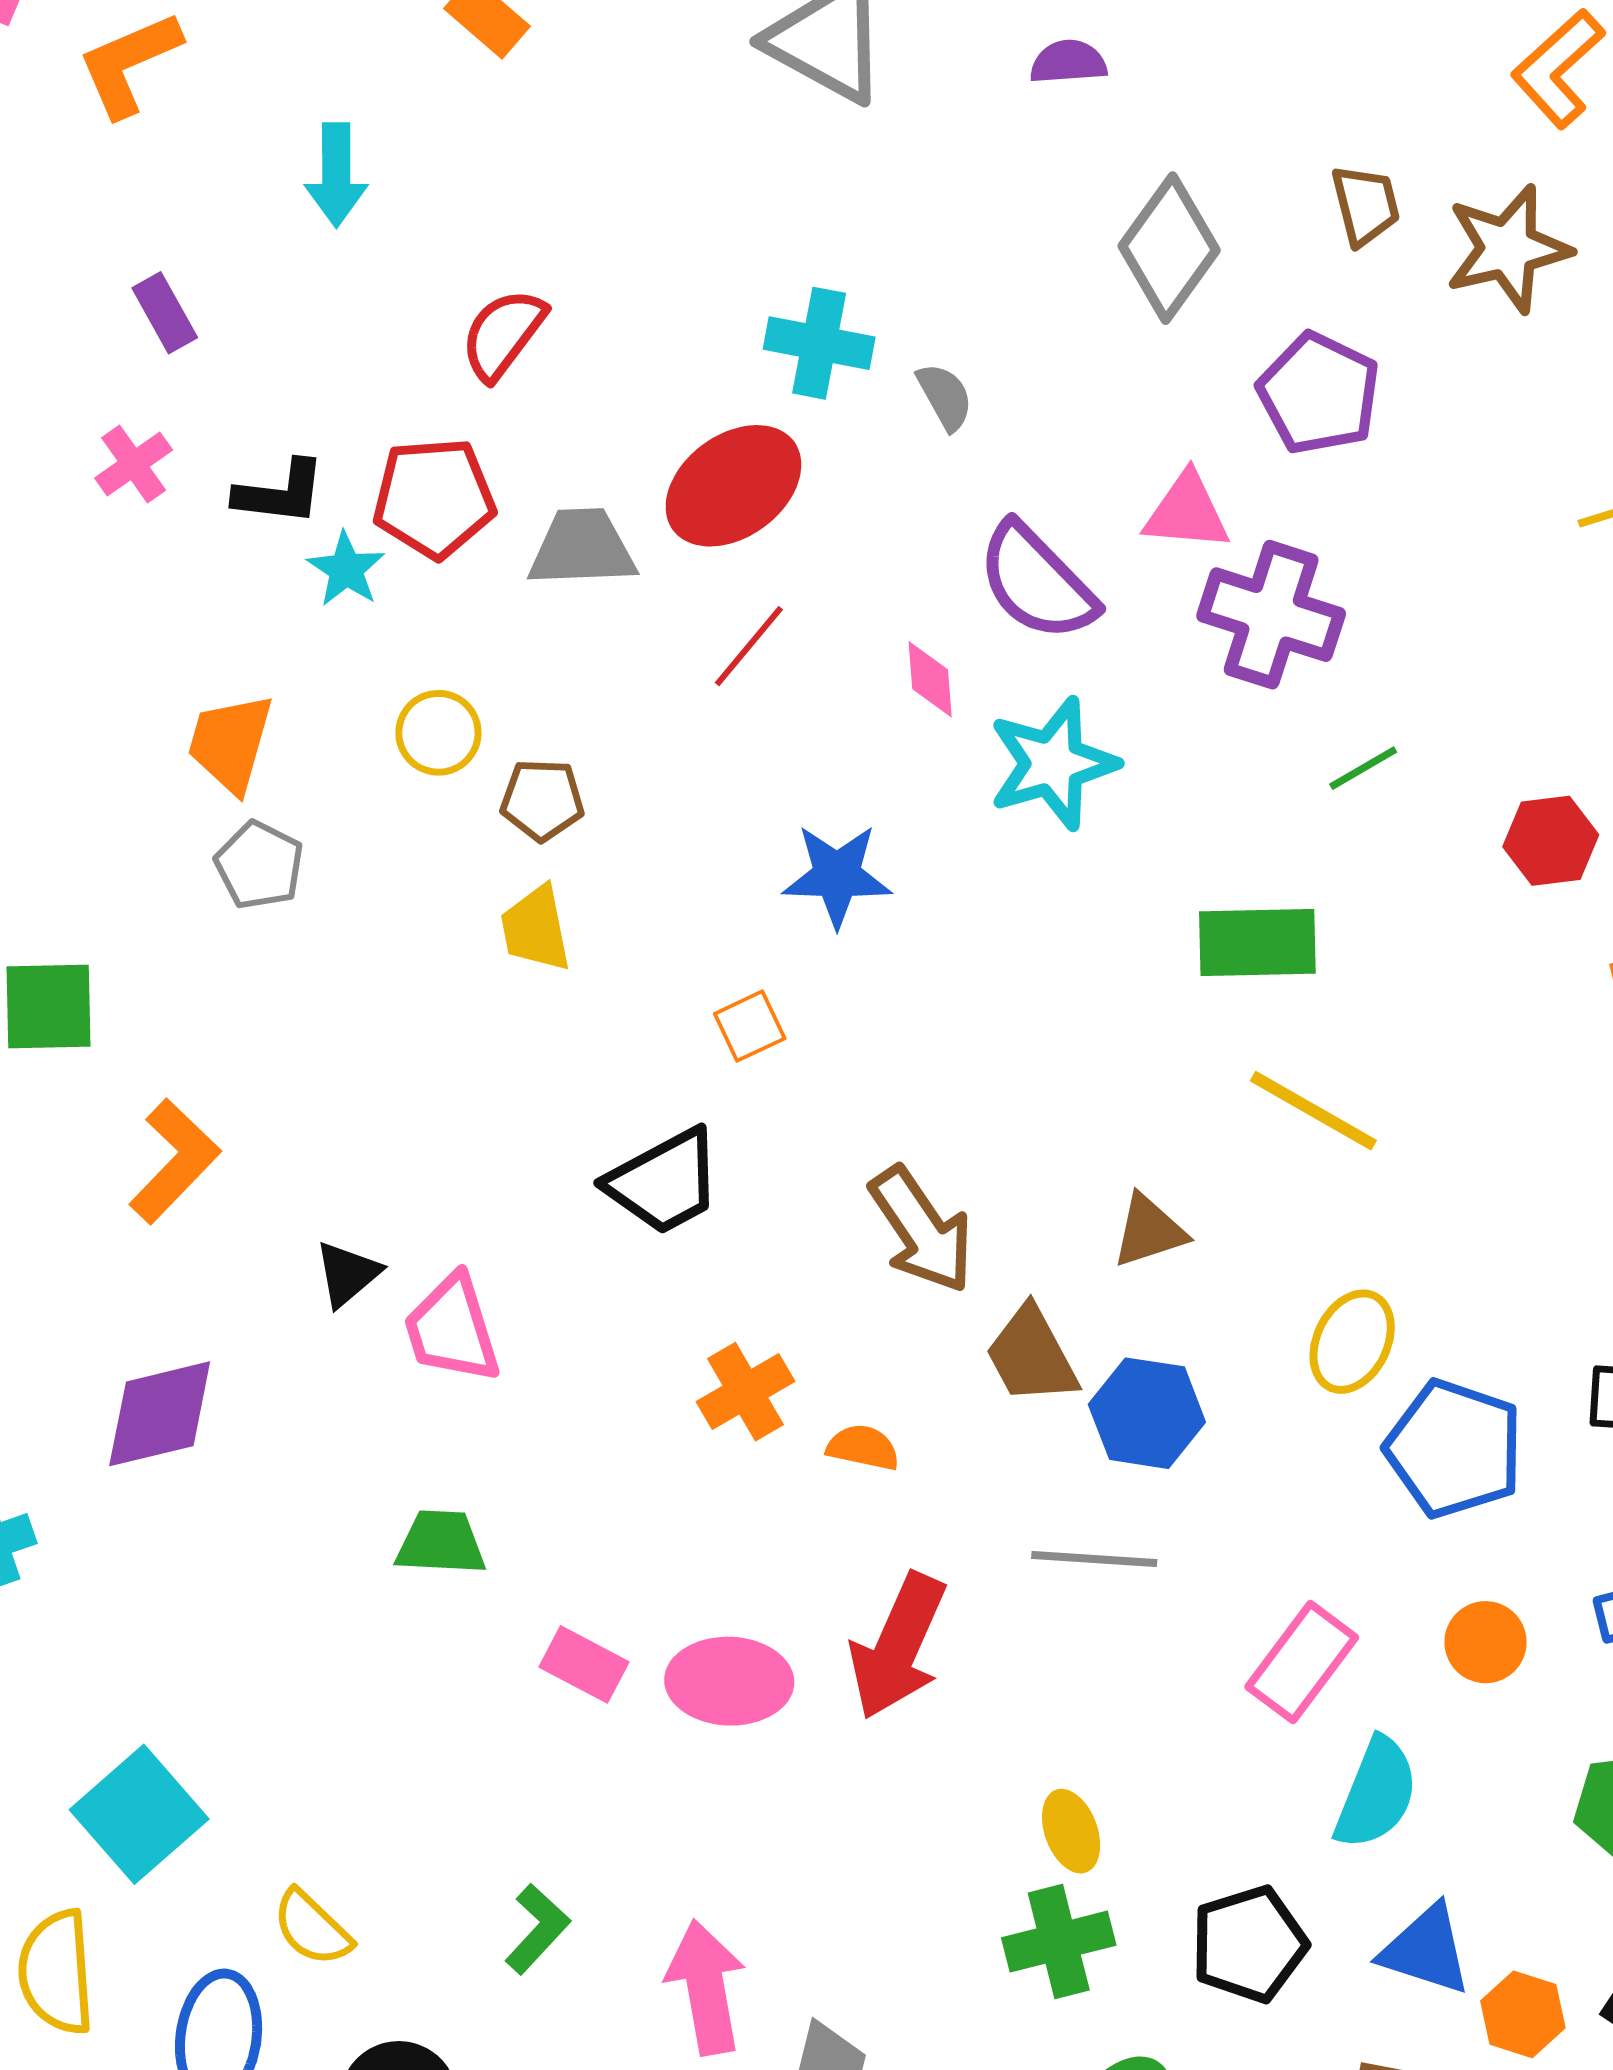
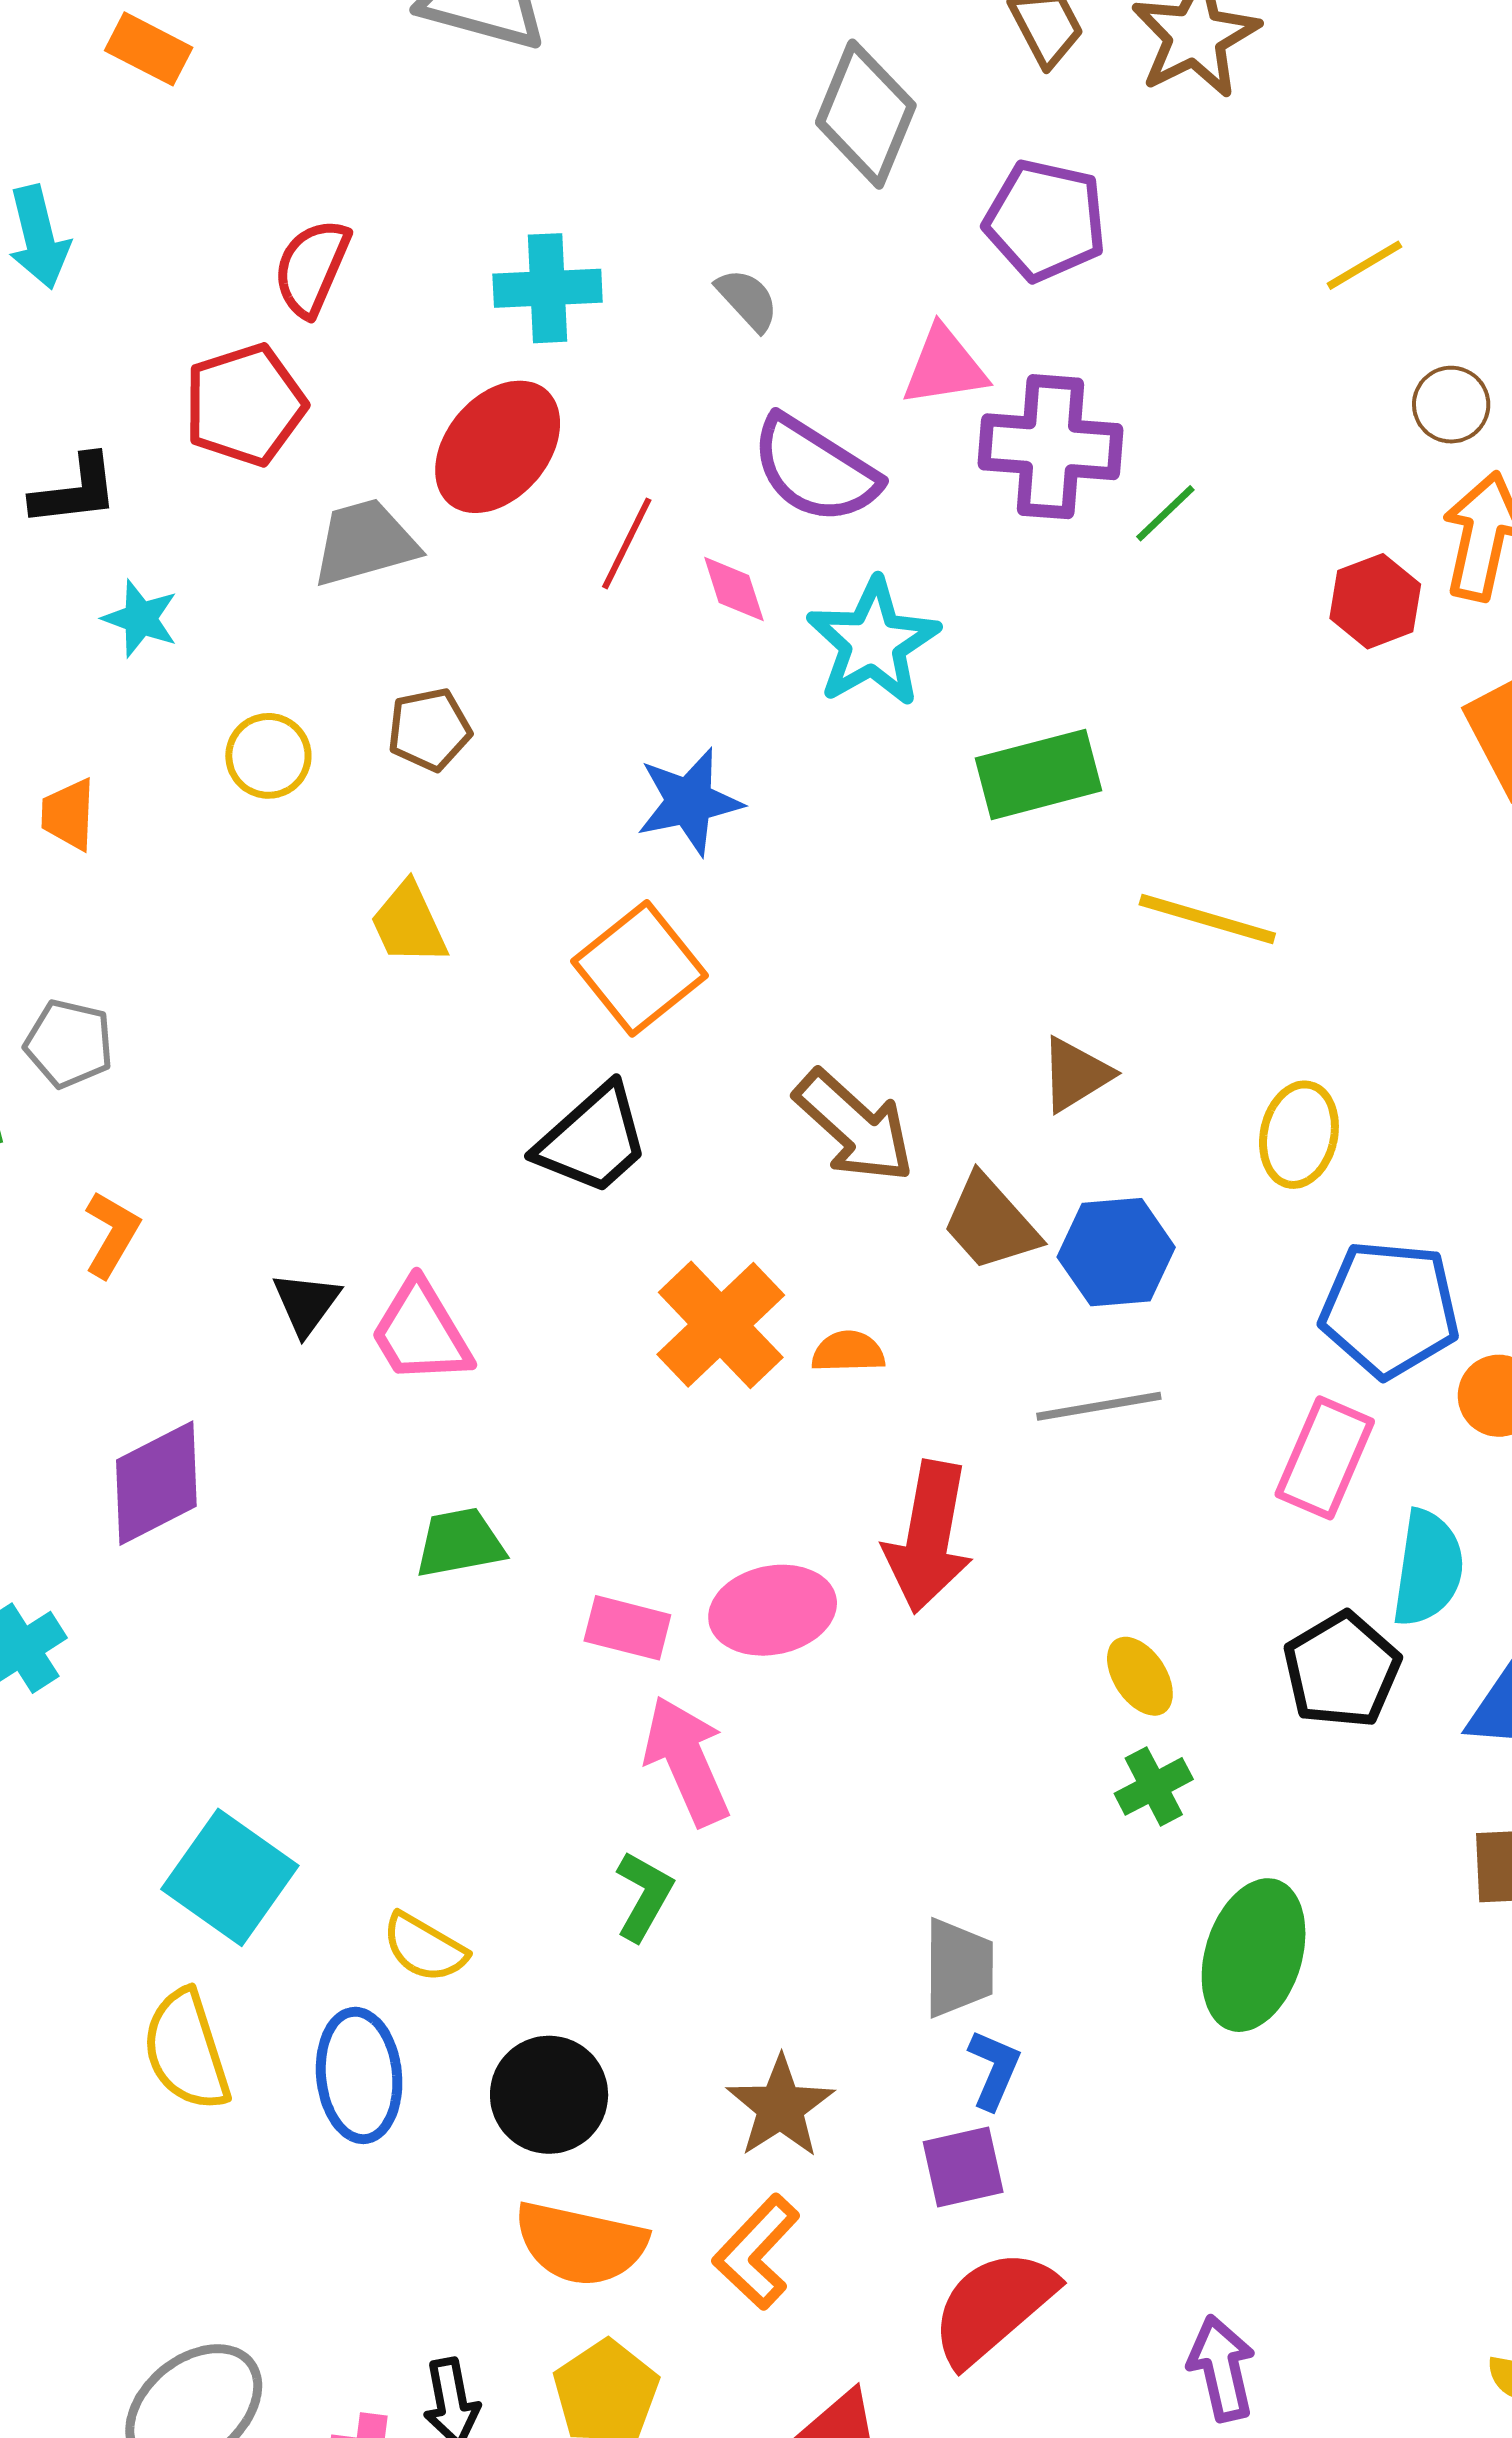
red semicircle: (503, 334) -> (312, 268), moved
gray semicircle: (945, 397) -> (747, 300), moved
black L-shape: (280, 493) -> (75, 491), moved
red pentagon: (434, 498) -> (245, 405), moved
red line: (749, 646) -> (627, 543), moved
orange trapezoid: (230, 743) -> (68, 814), size x0.7
green line: (1363, 768) -> (1165, 513), moved
brown pentagon: (542, 800) -> (429, 729), moved
gray pentagon: (259, 865) -> (69, 1044), moved
green rectangle: (1257, 943) -> (1039, 774), moved
orange square: (750, 1026) -> (640, 968), size x1.8
orange L-shape: (174, 1161) -> (112, 1234), size x0.7
orange cross: (745, 1392) -> (721, 1325), size x1.4
blue pentagon: (1454, 1449) -> (1390, 1309), moved
green cross: (1059, 1942) -> (1154, 1786), size x0.7
black pentagon: (1249, 1944) -> (1342, 1670), moved
pink arrow: (706, 1987) -> (687, 1761), moved

